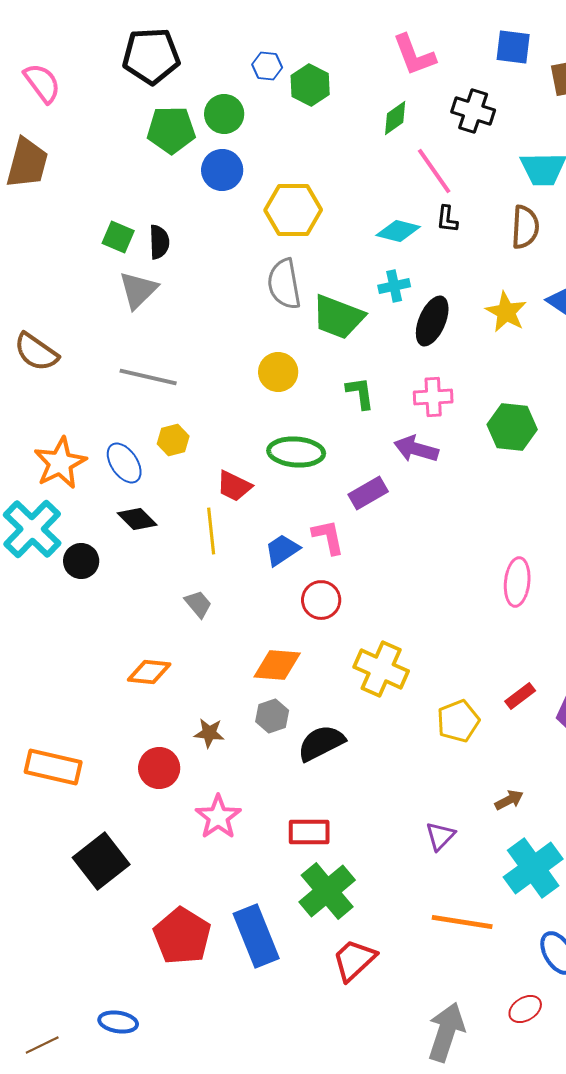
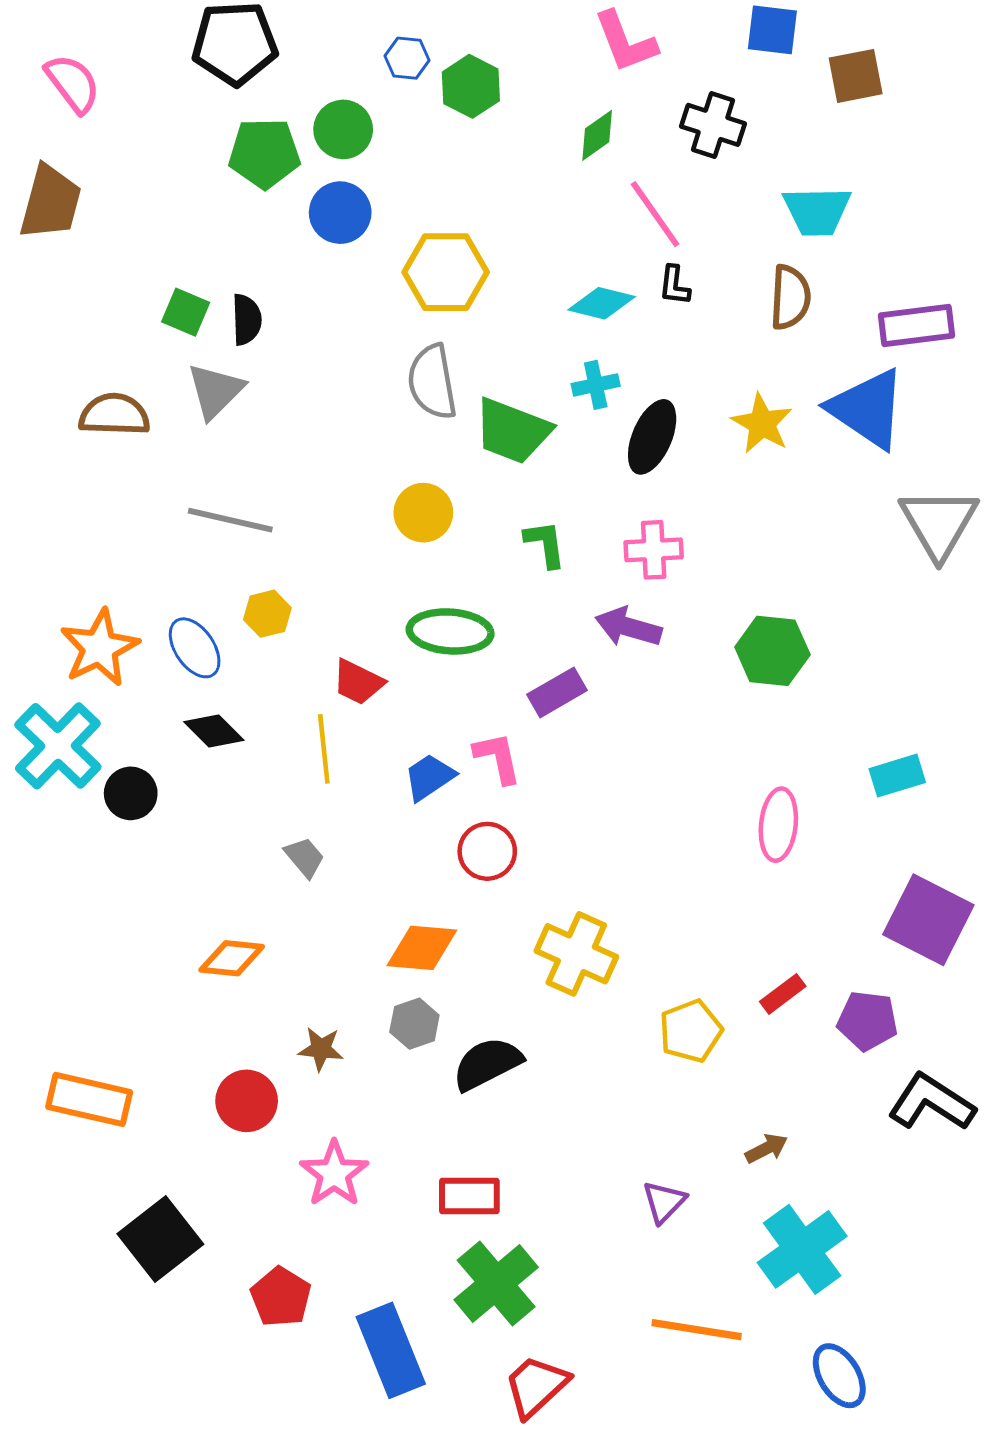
brown semicircle: (36, 352) -> (114, 415), moved, turned 147
green hexagon: (512, 427) -> (772, 651), moved
red pentagon: (182, 936) -> (281, 1297), moved, size x0.7

